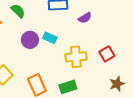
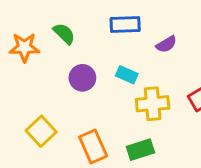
cyan rectangle: (50, 38) -> (127, 75), moved

